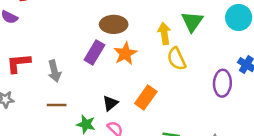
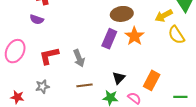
yellow arrow: (164, 33) -> (164, 16), turned -102
orange rectangle: (146, 97) -> (152, 80), moved
black triangle: (110, 103) -> (119, 78), moved

